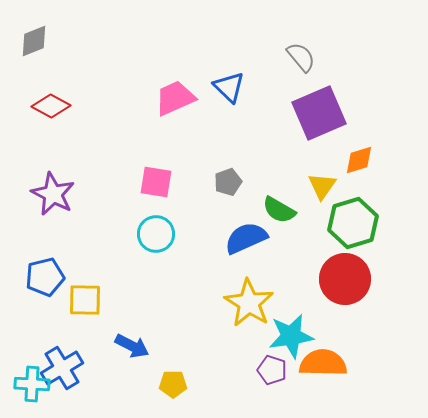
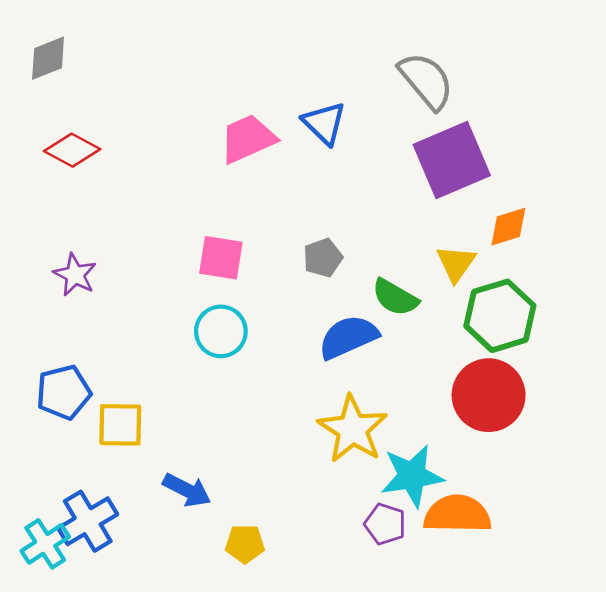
gray semicircle: (301, 57) -> (426, 81), size x1.4
purple star: (53, 194) -> (75, 275), size x0.7
cyan cross: (32, 384) -> (45, 544), turned -36

